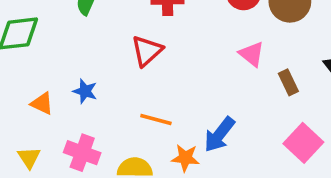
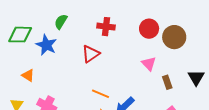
blue star: (85, 91) -> (46, 45), moved, size x1.5
orange line: (156, 119) -> (100, 94), moved

